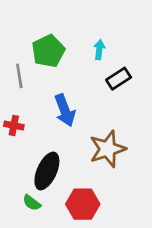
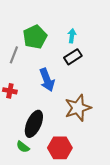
gray line: (19, 76) -> (14, 55), turned 30
black rectangle: (119, 79) -> (73, 57), moved

